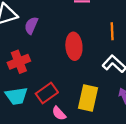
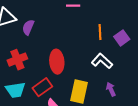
red ellipse: (74, 46) -> (57, 62), moved

